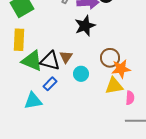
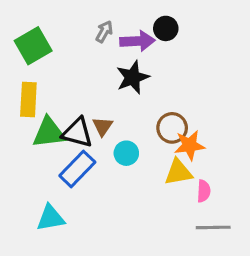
green triangle: (32, 61) -> (49, 133), turned -30
blue rectangle: (50, 84) -> (77, 169), size x1.6
cyan triangle: (33, 101) -> (51, 218), moved

